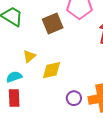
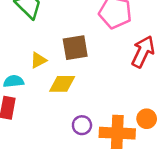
brown square: (53, 23) -> (75, 48), moved

